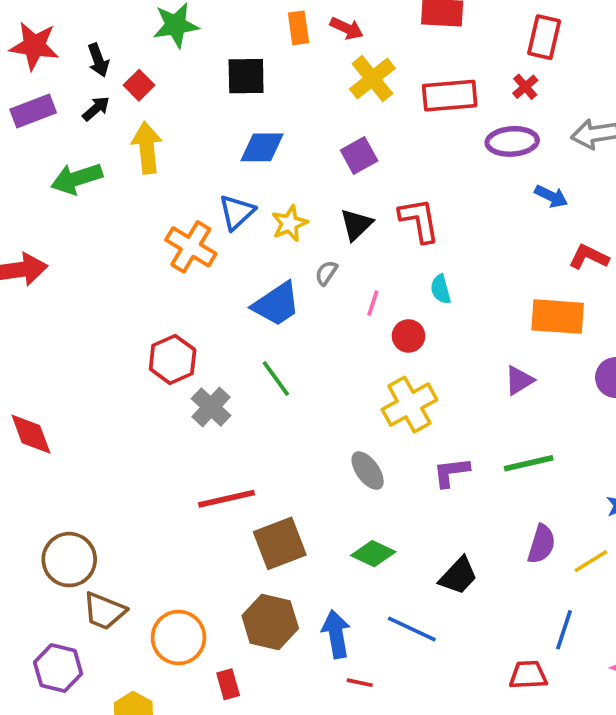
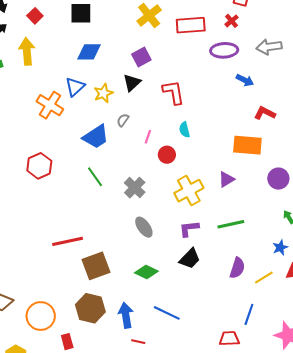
red square: (139, 85) -> (35, 16), moved
black triangle: (356, 224) -> (132, 83), moved
yellow cross: (409, 405) -> (189, 191), moved
gray cross: (211, 407) -> (135, 188), moved
black trapezoid: (458, 576) -> (190, 259), moved

